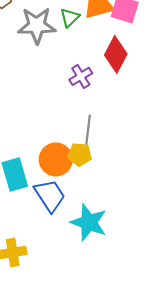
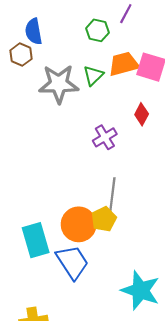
red diamond: (116, 54) -> (142, 114), size x0.6
yellow pentagon: (80, 154) -> (104, 219), turned -30
cyan star: (89, 222) -> (140, 290), moved

